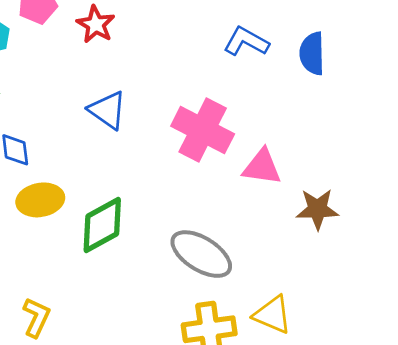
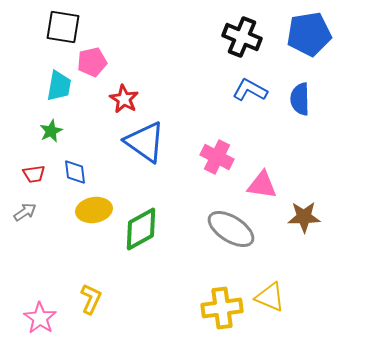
red star: (96, 24) -> (124, 99), moved
blue triangle: (108, 110) -> (145, 142), size x1.4
pink cross: (203, 130) -> (217, 157), size x0.7
gray ellipse: (201, 254) -> (231, 229), moved

